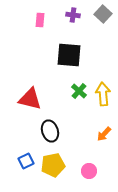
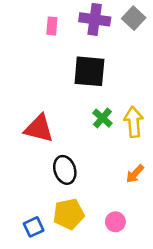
purple cross: (73, 15) -> (95, 19), size x1.6
blue square: (26, 161) -> (34, 227), moved

